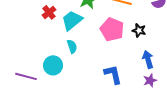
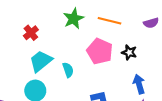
cyan trapezoid: (72, 20) -> (41, 61), moved
cyan semicircle: (72, 46) -> (68, 70), moved

